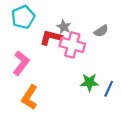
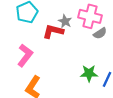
gray semicircle: (101, 31) -> (100, 33), moved
pink cross: (72, 45) -> (90, 16), moved

